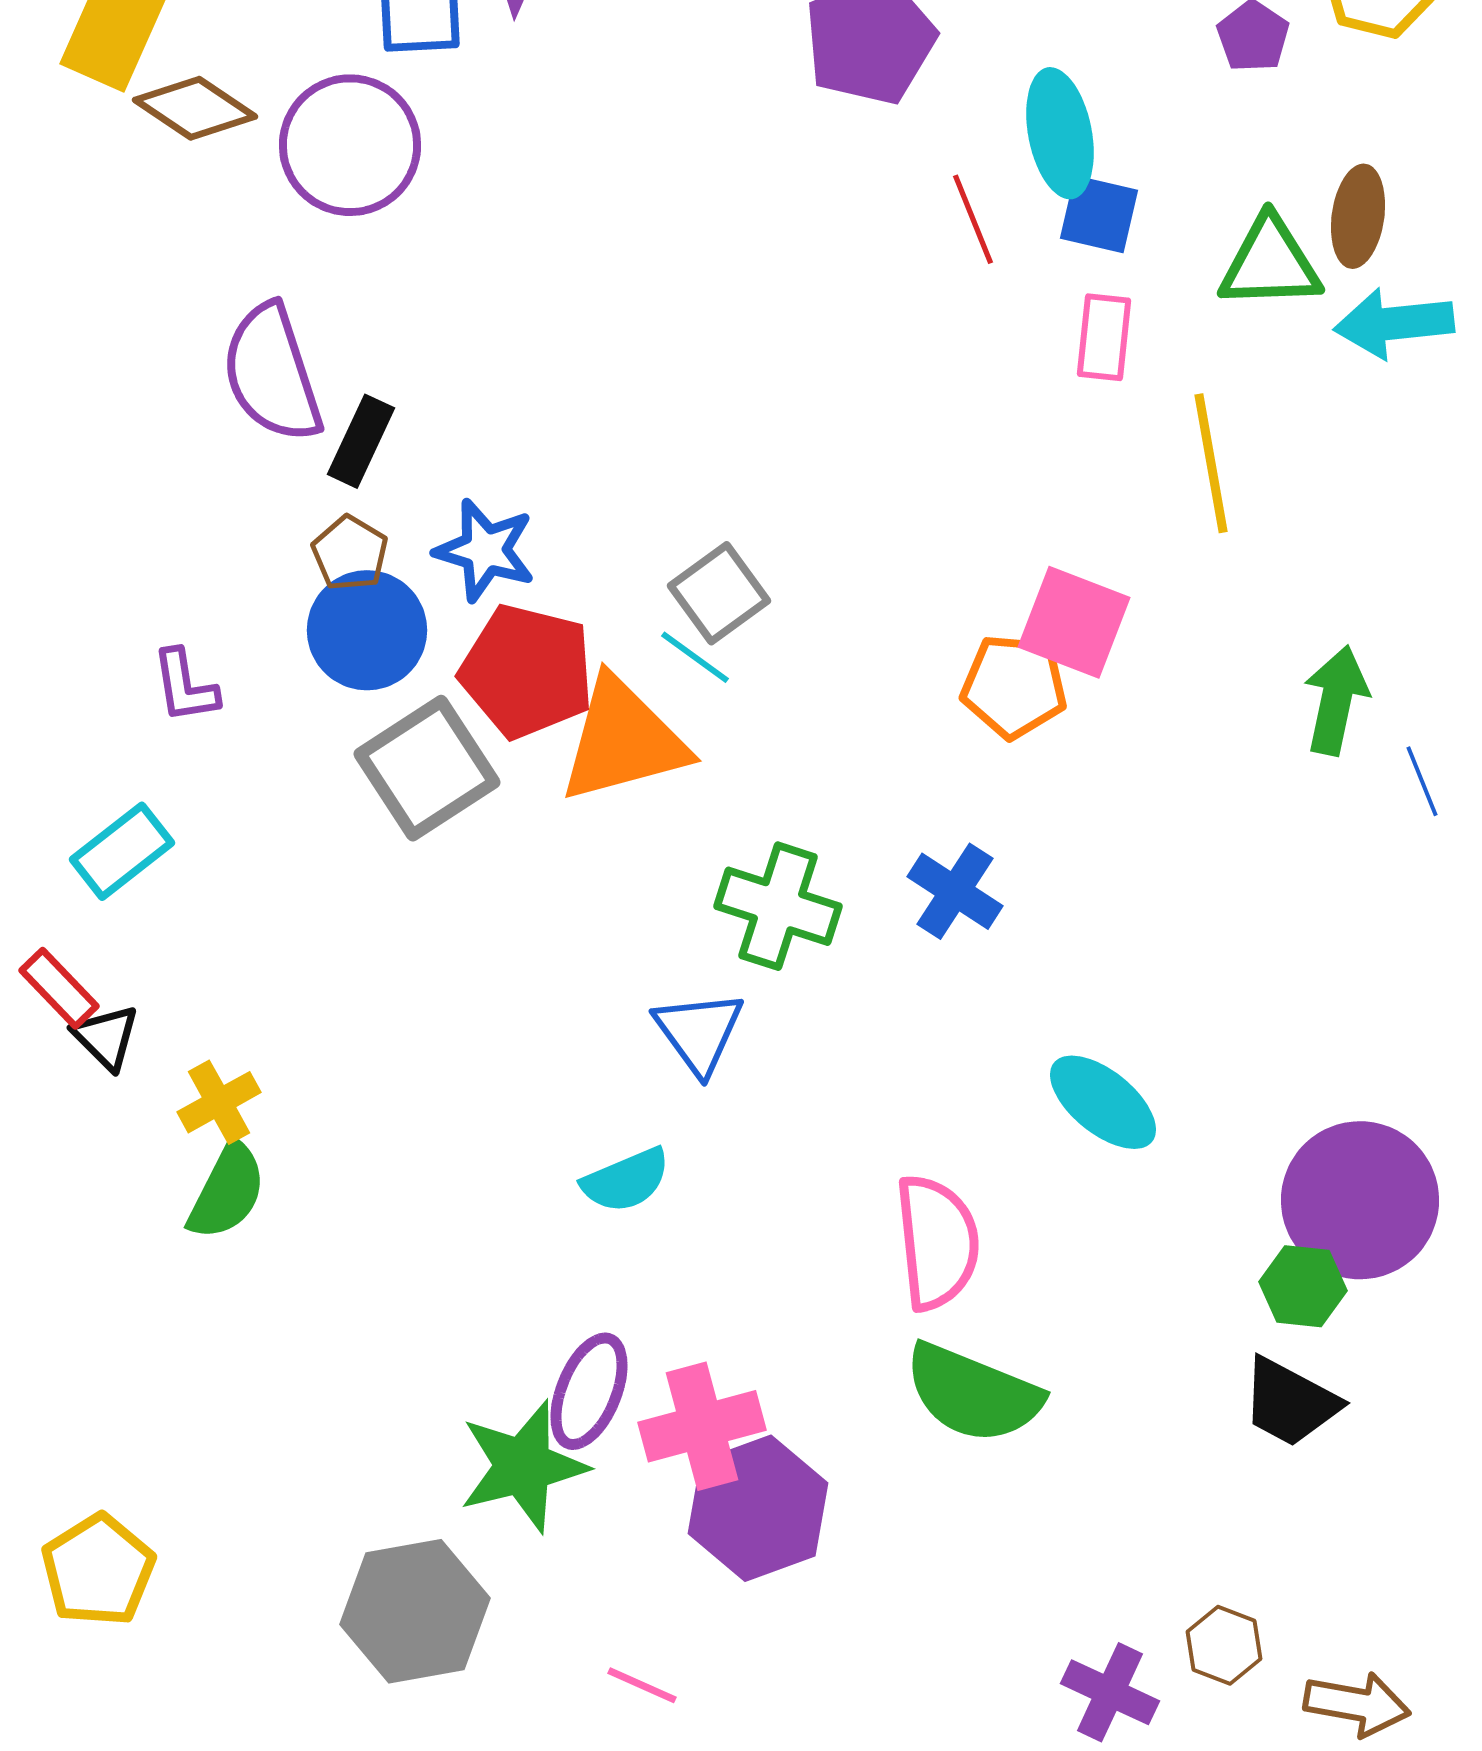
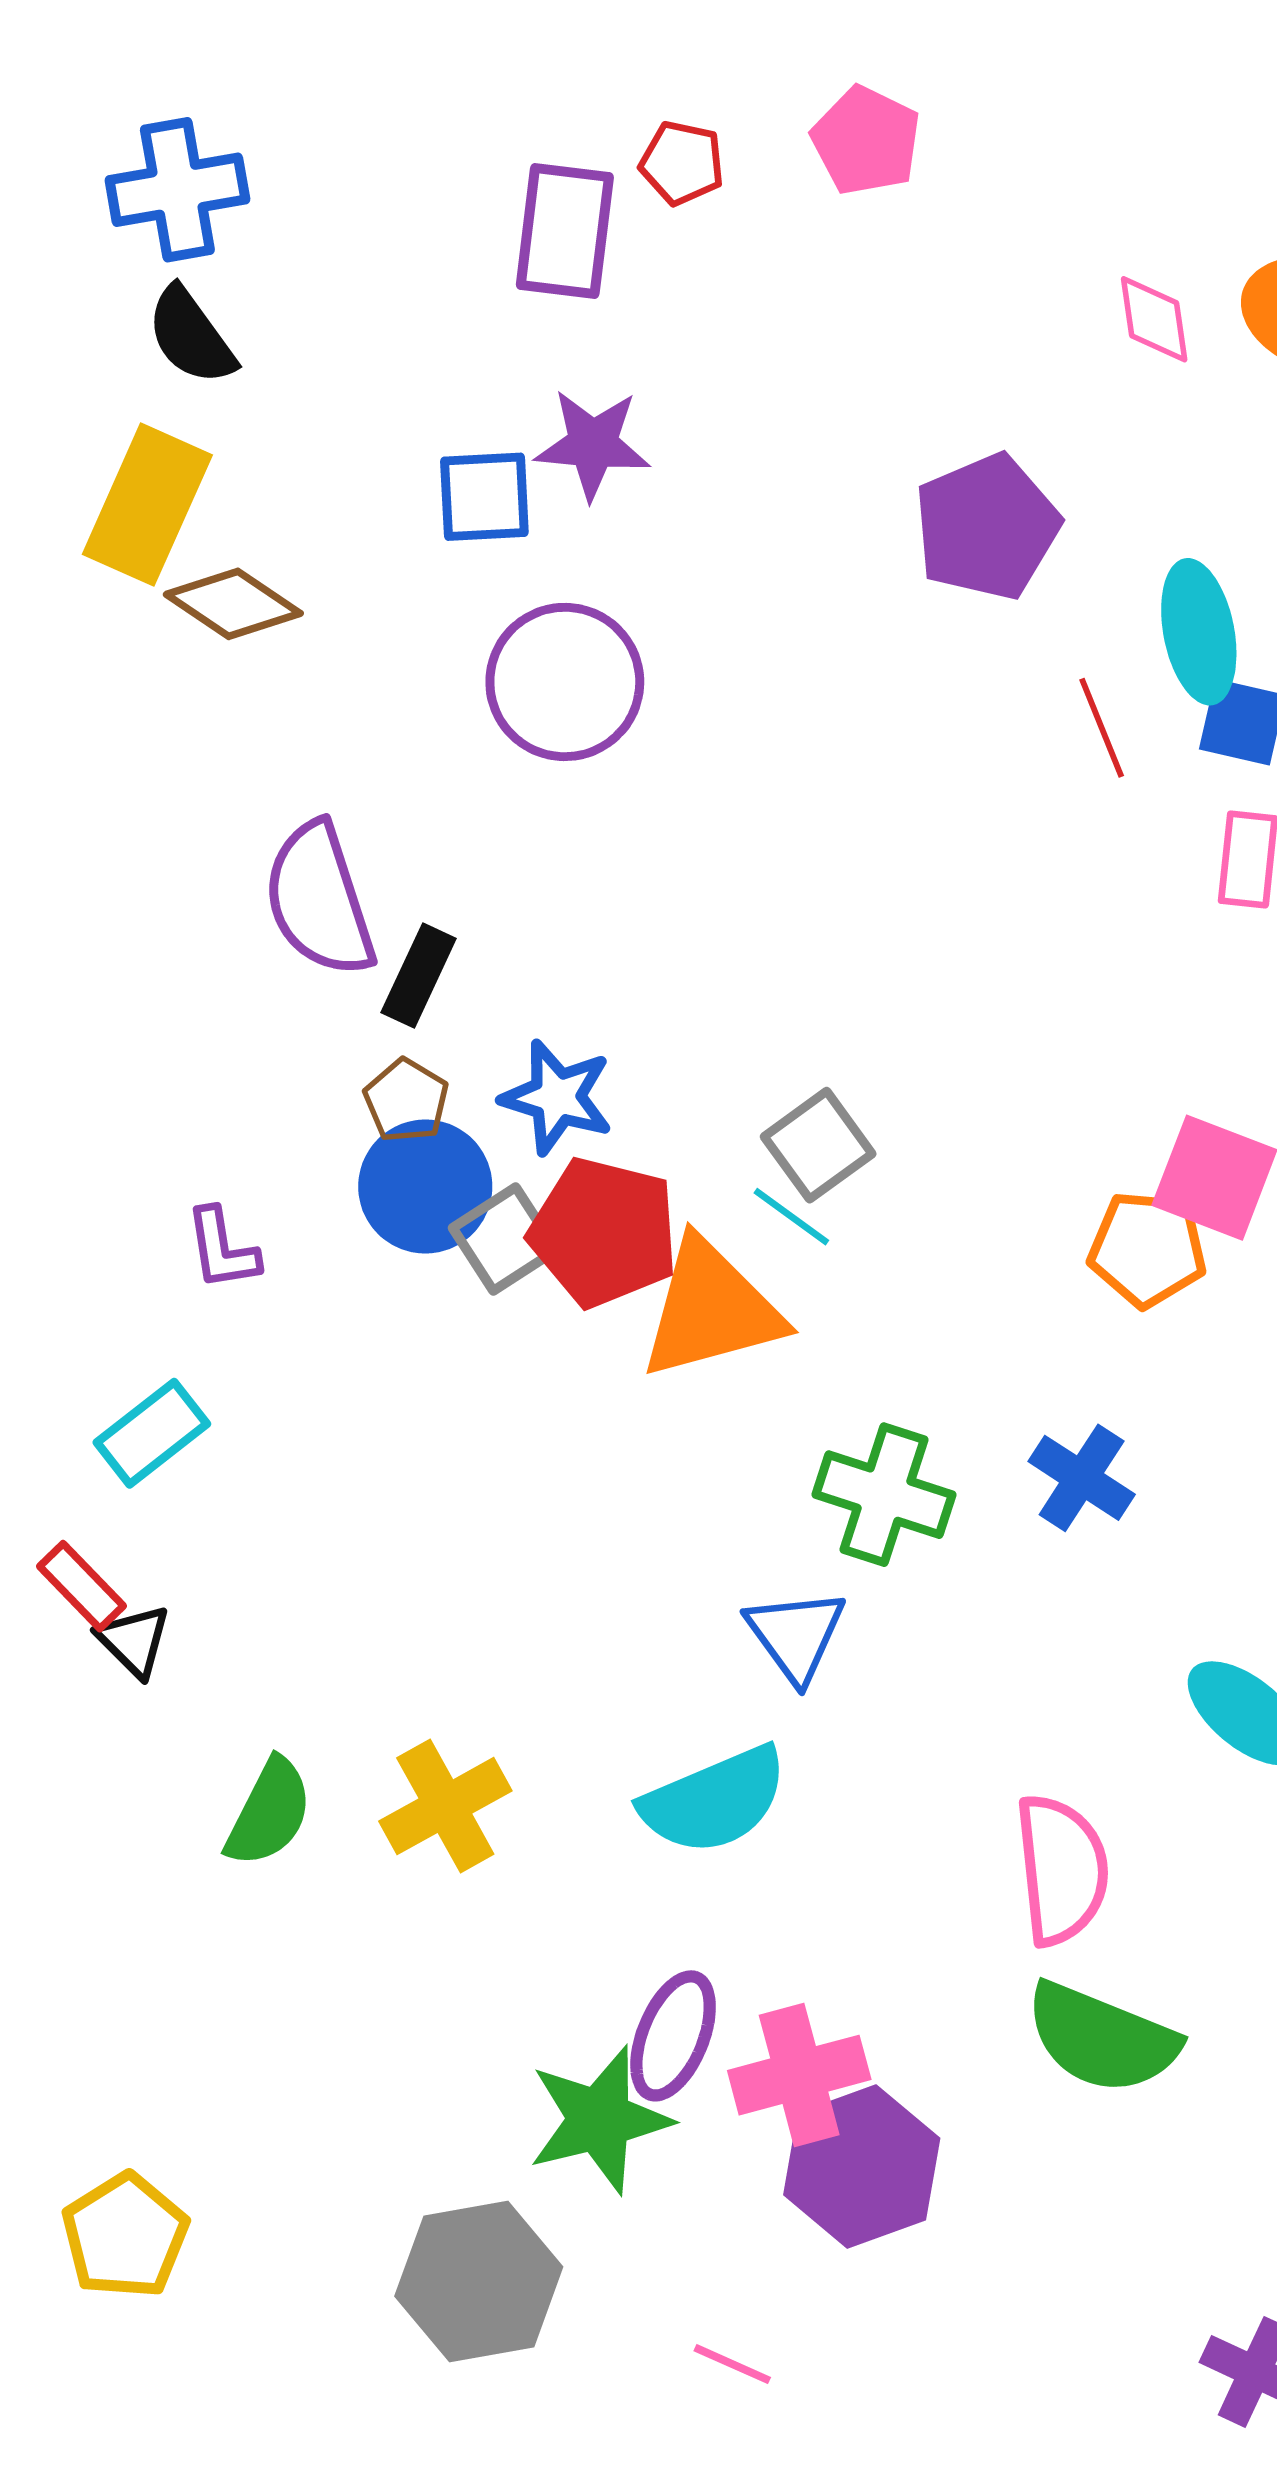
purple circle: (350, 145) -> (565, 682), moved
gray square: (427, 768) -> (505, 1239), moved, size x0.7
yellow cross: (219, 1102) -> (445, 1806), moved, size x1.4
cyan semicircle: (626, 1180) -> (714, 1800), size x1.5

